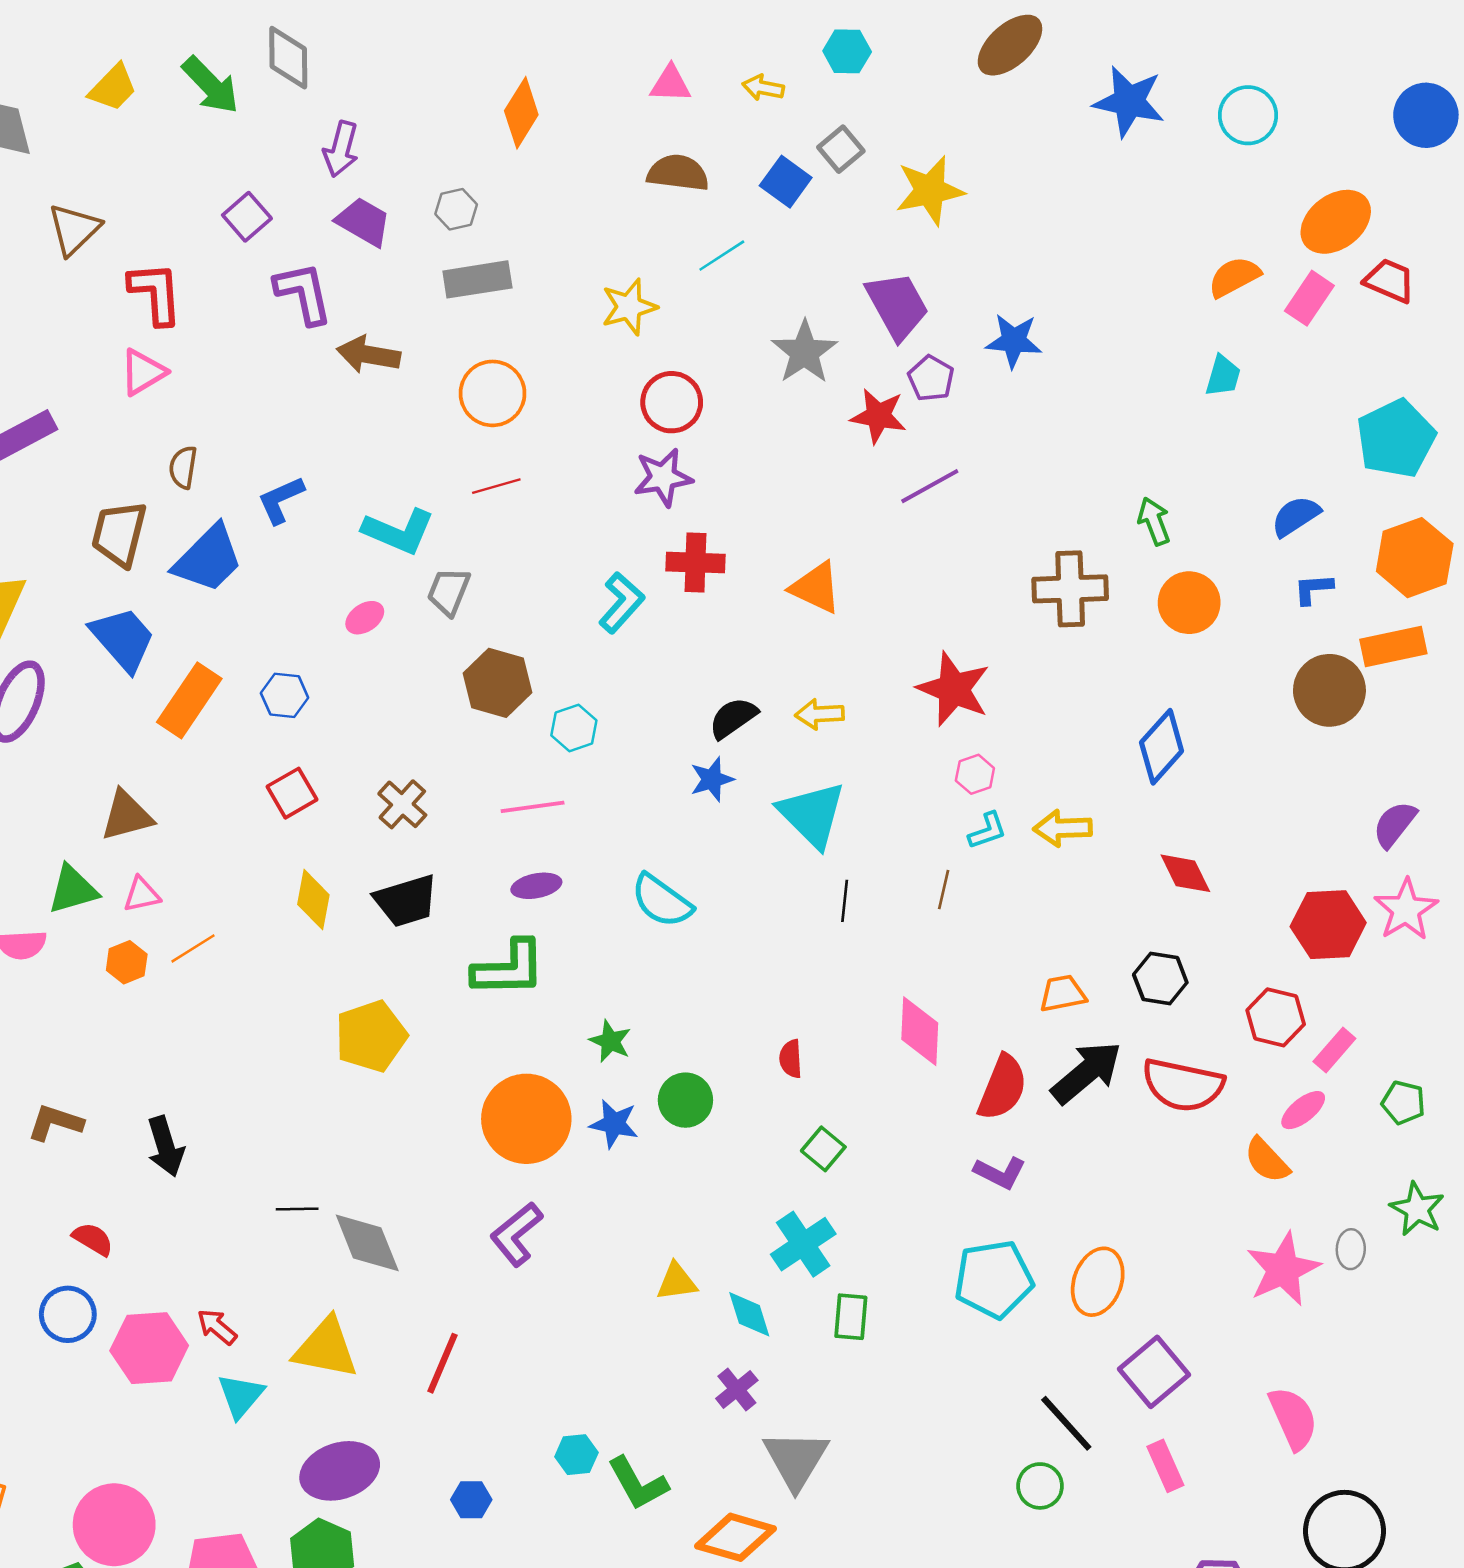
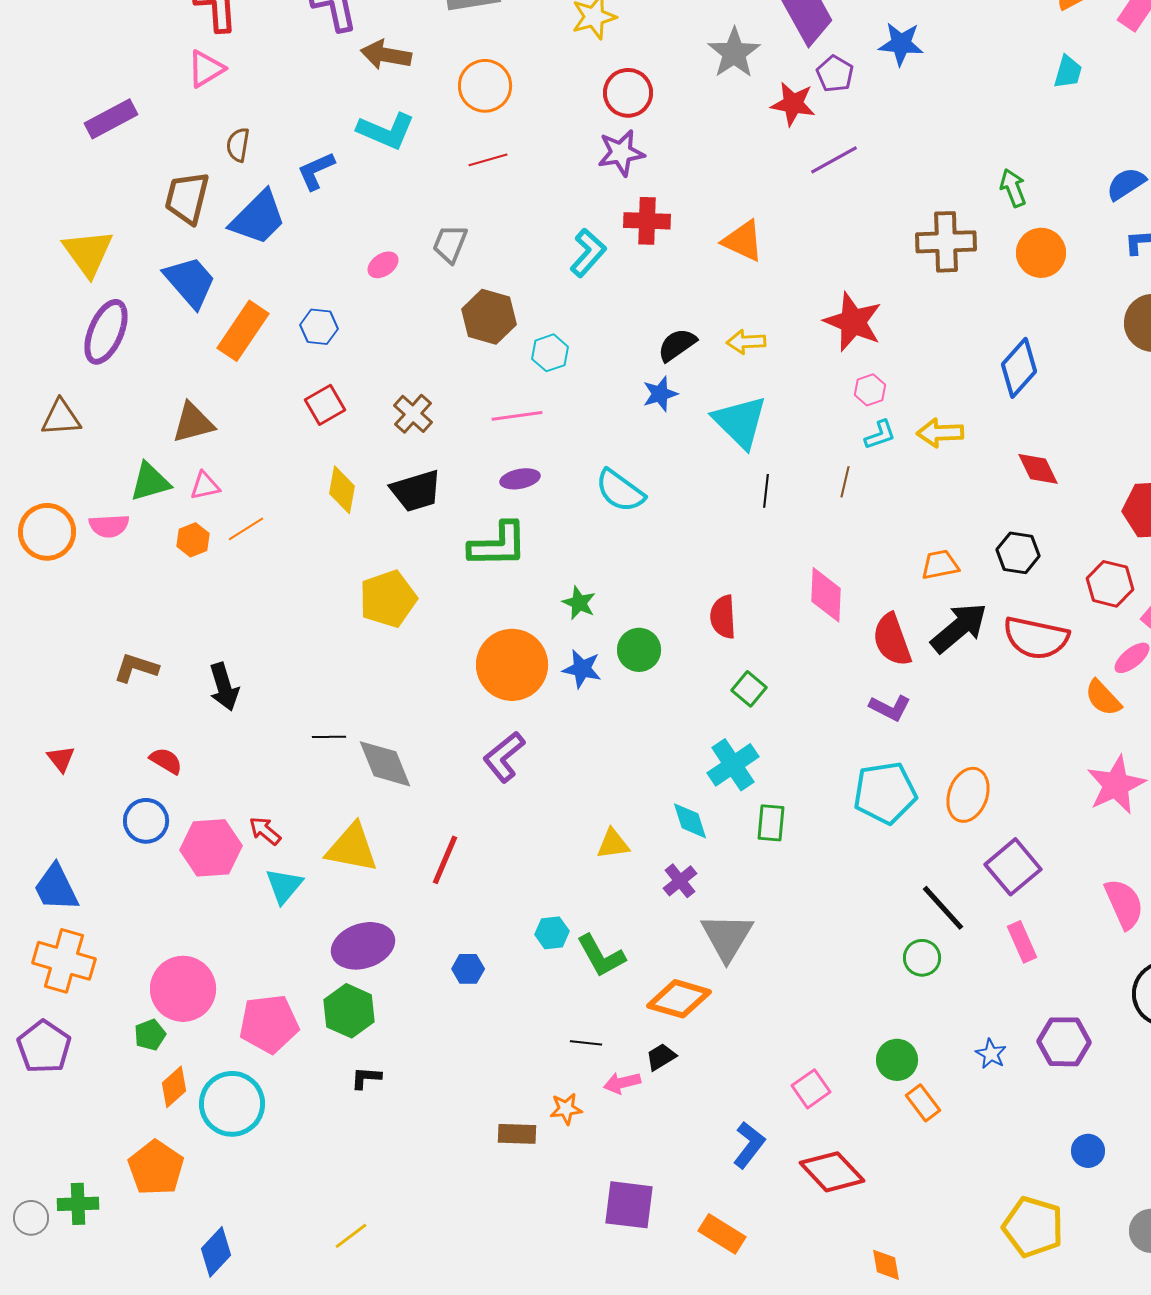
cyan L-shape: (399, 531) -> (386, 131), moved
red semicircle: (791, 1059) -> (723, 617), size x1.4
red semicircle: (1002, 1088) -> (892, 640), turned 138
yellow triangle: (677, 1282) -> (613, 844), moved

